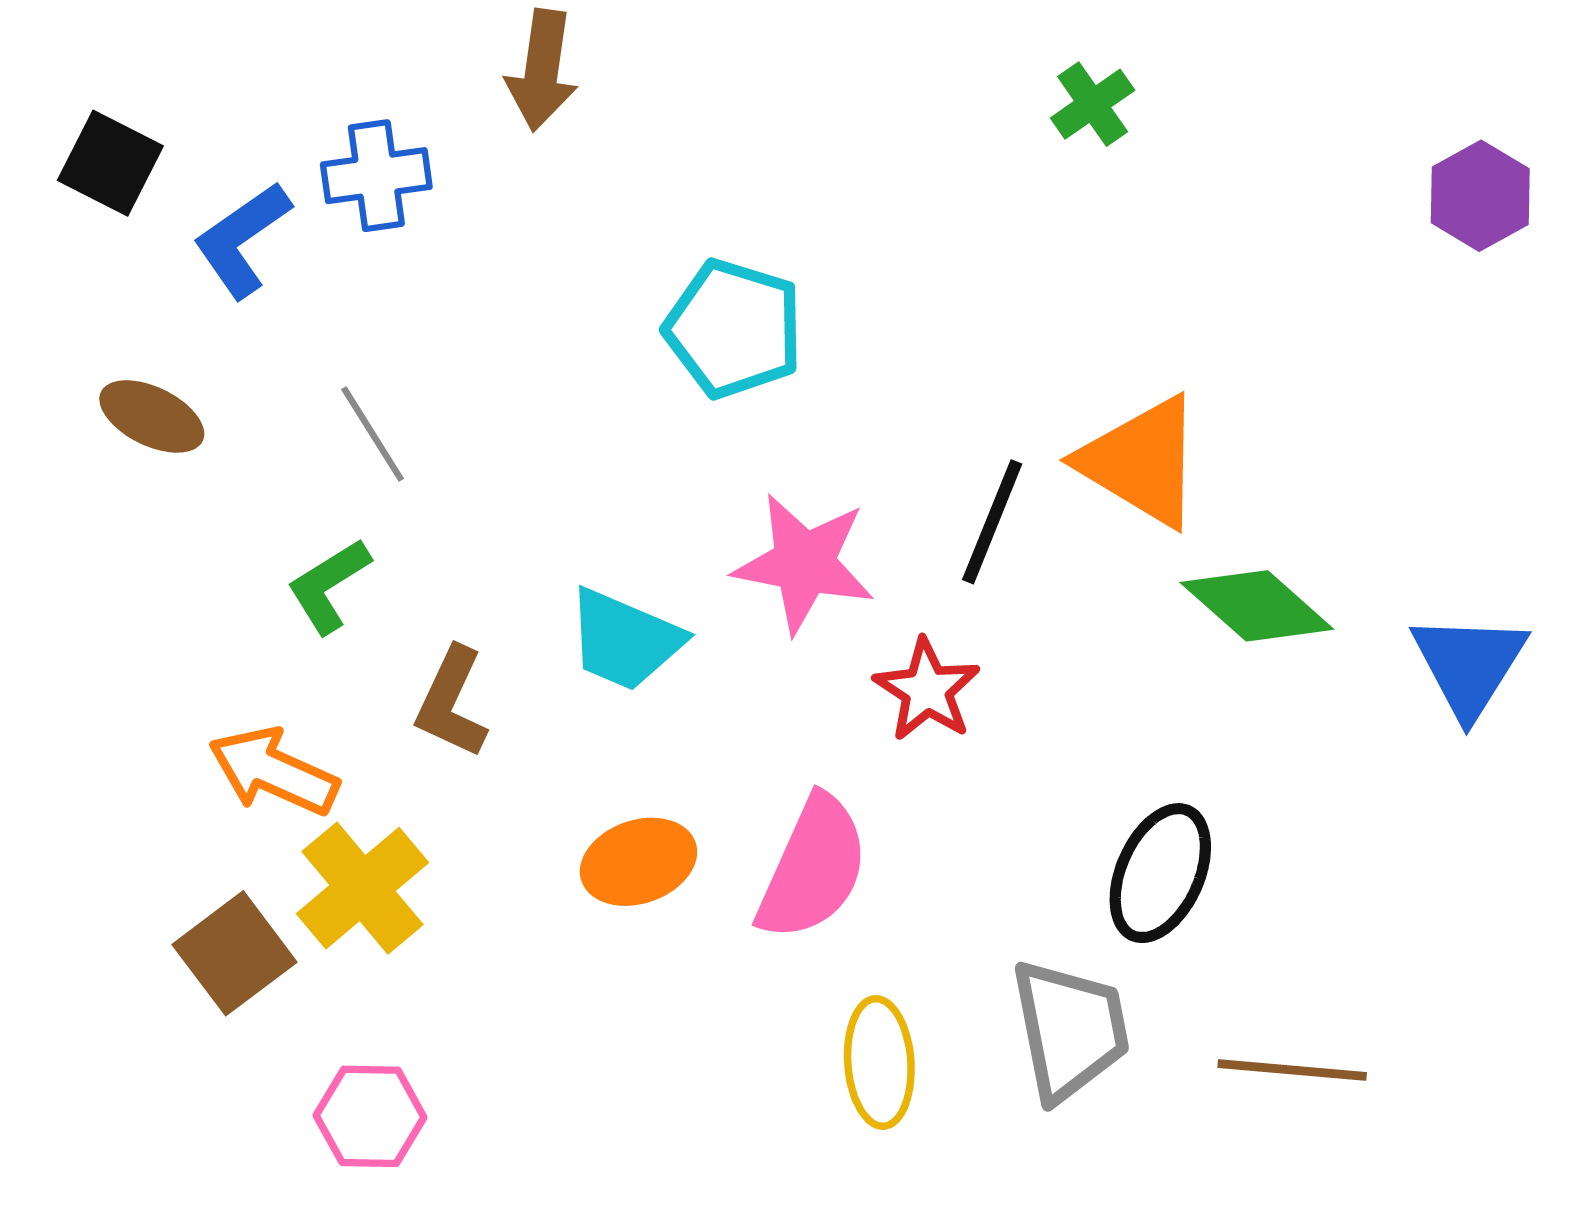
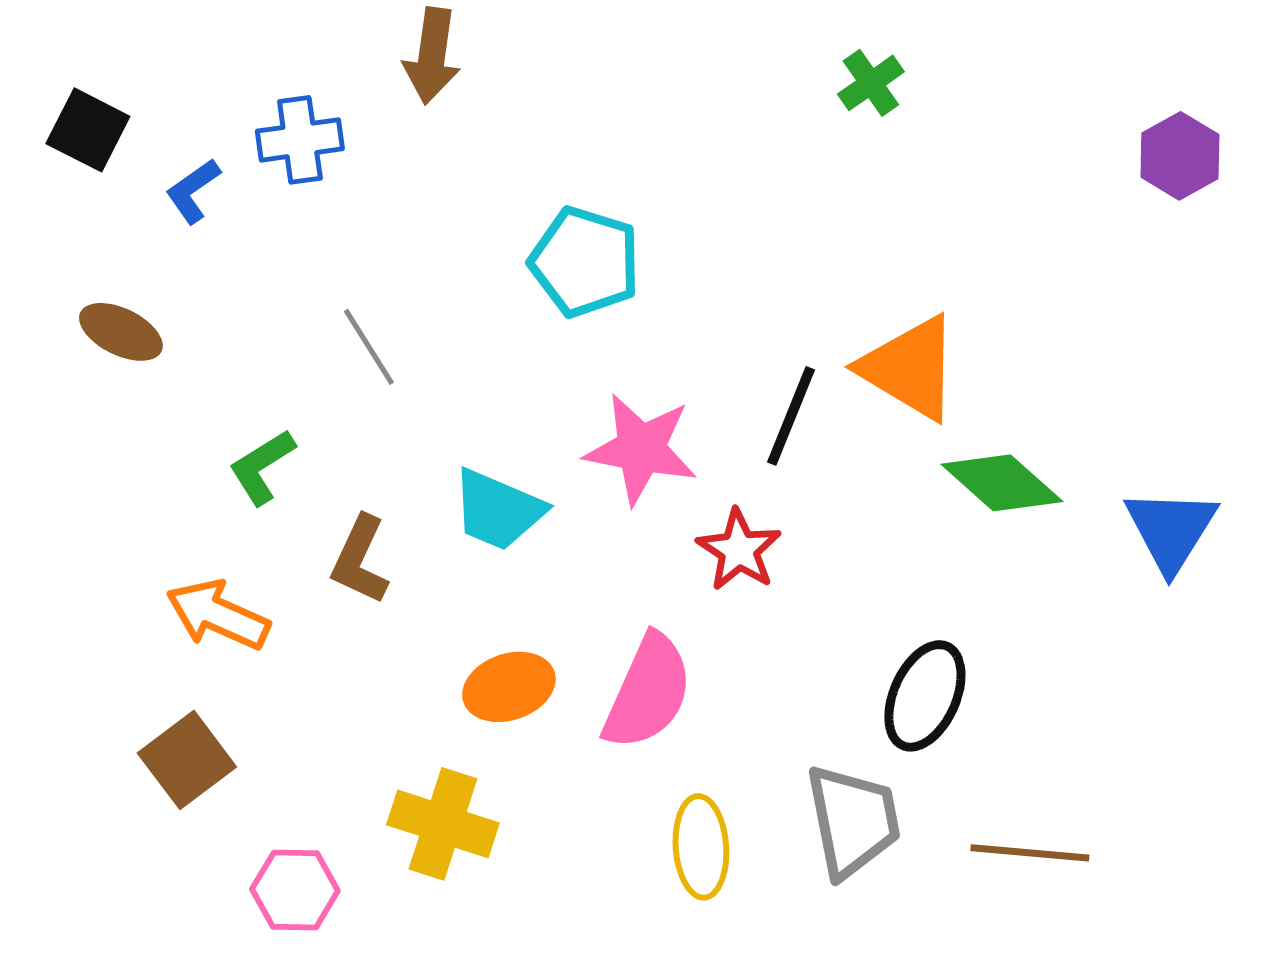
blue L-shape: (242, 240) -> (193, 191), size x0.7
gray line: (373, 434) -> (369, 347), moved
yellow cross: (363, 888) -> (443, 824), moved, turned -32

